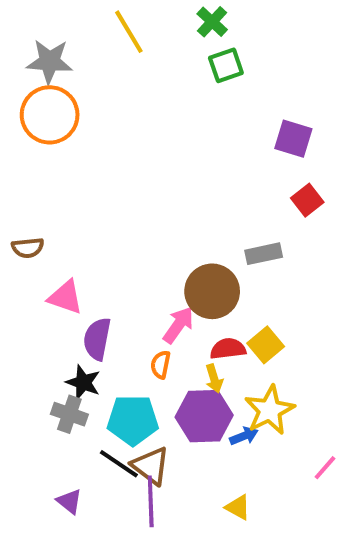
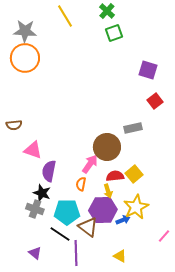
brown triangle: (151, 466) -> (88, 227), moved

